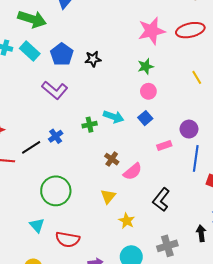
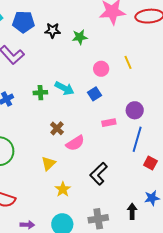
blue pentagon: (62, 54) -> (23, 22), turned 30
green star: (146, 67) -> (80, 37), moved
yellow line: (197, 77) -> (128, 62), moved

